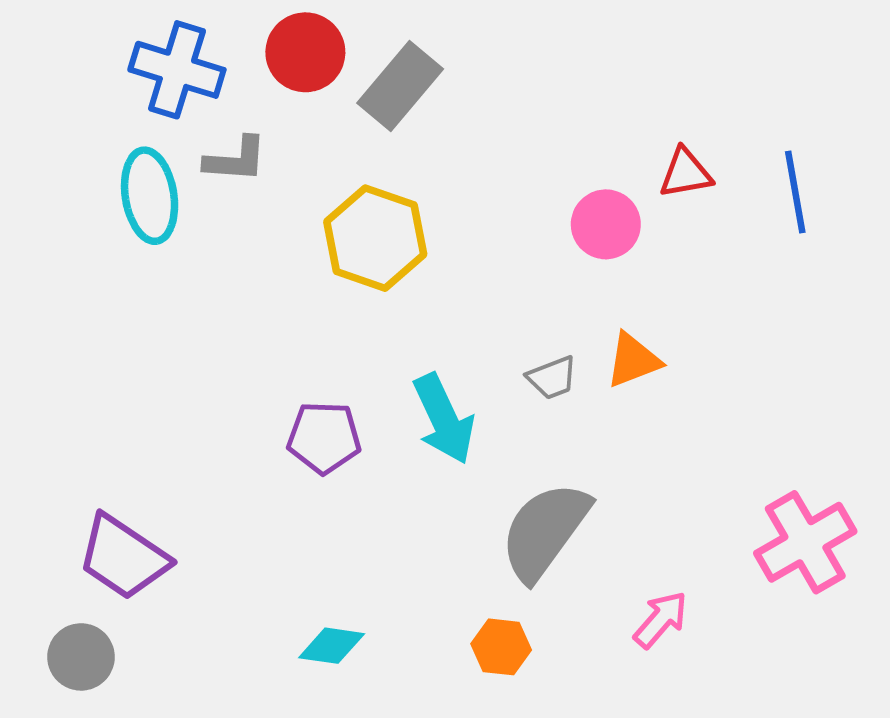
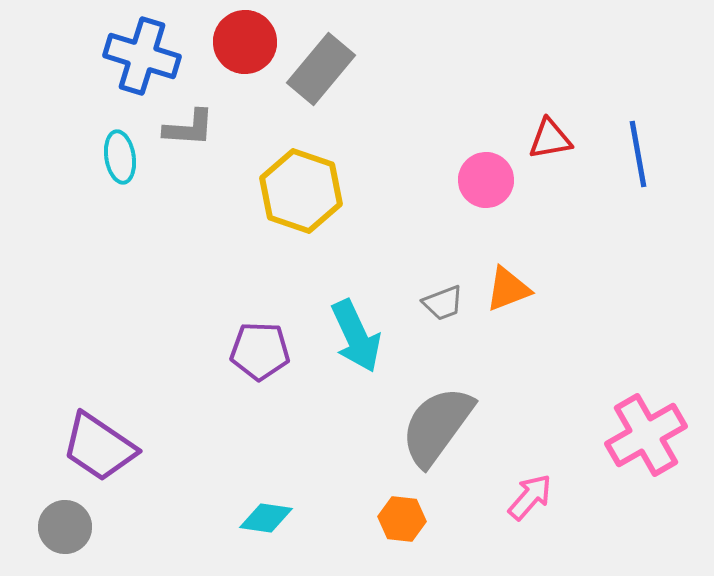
cyan ellipse: (150, 196) -> (120, 157), size x0.7

